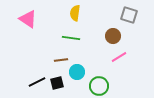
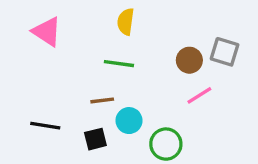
gray square: (129, 15) -> (225, 52), moved
black line: (37, 82) -> (45, 126), moved, turned 36

